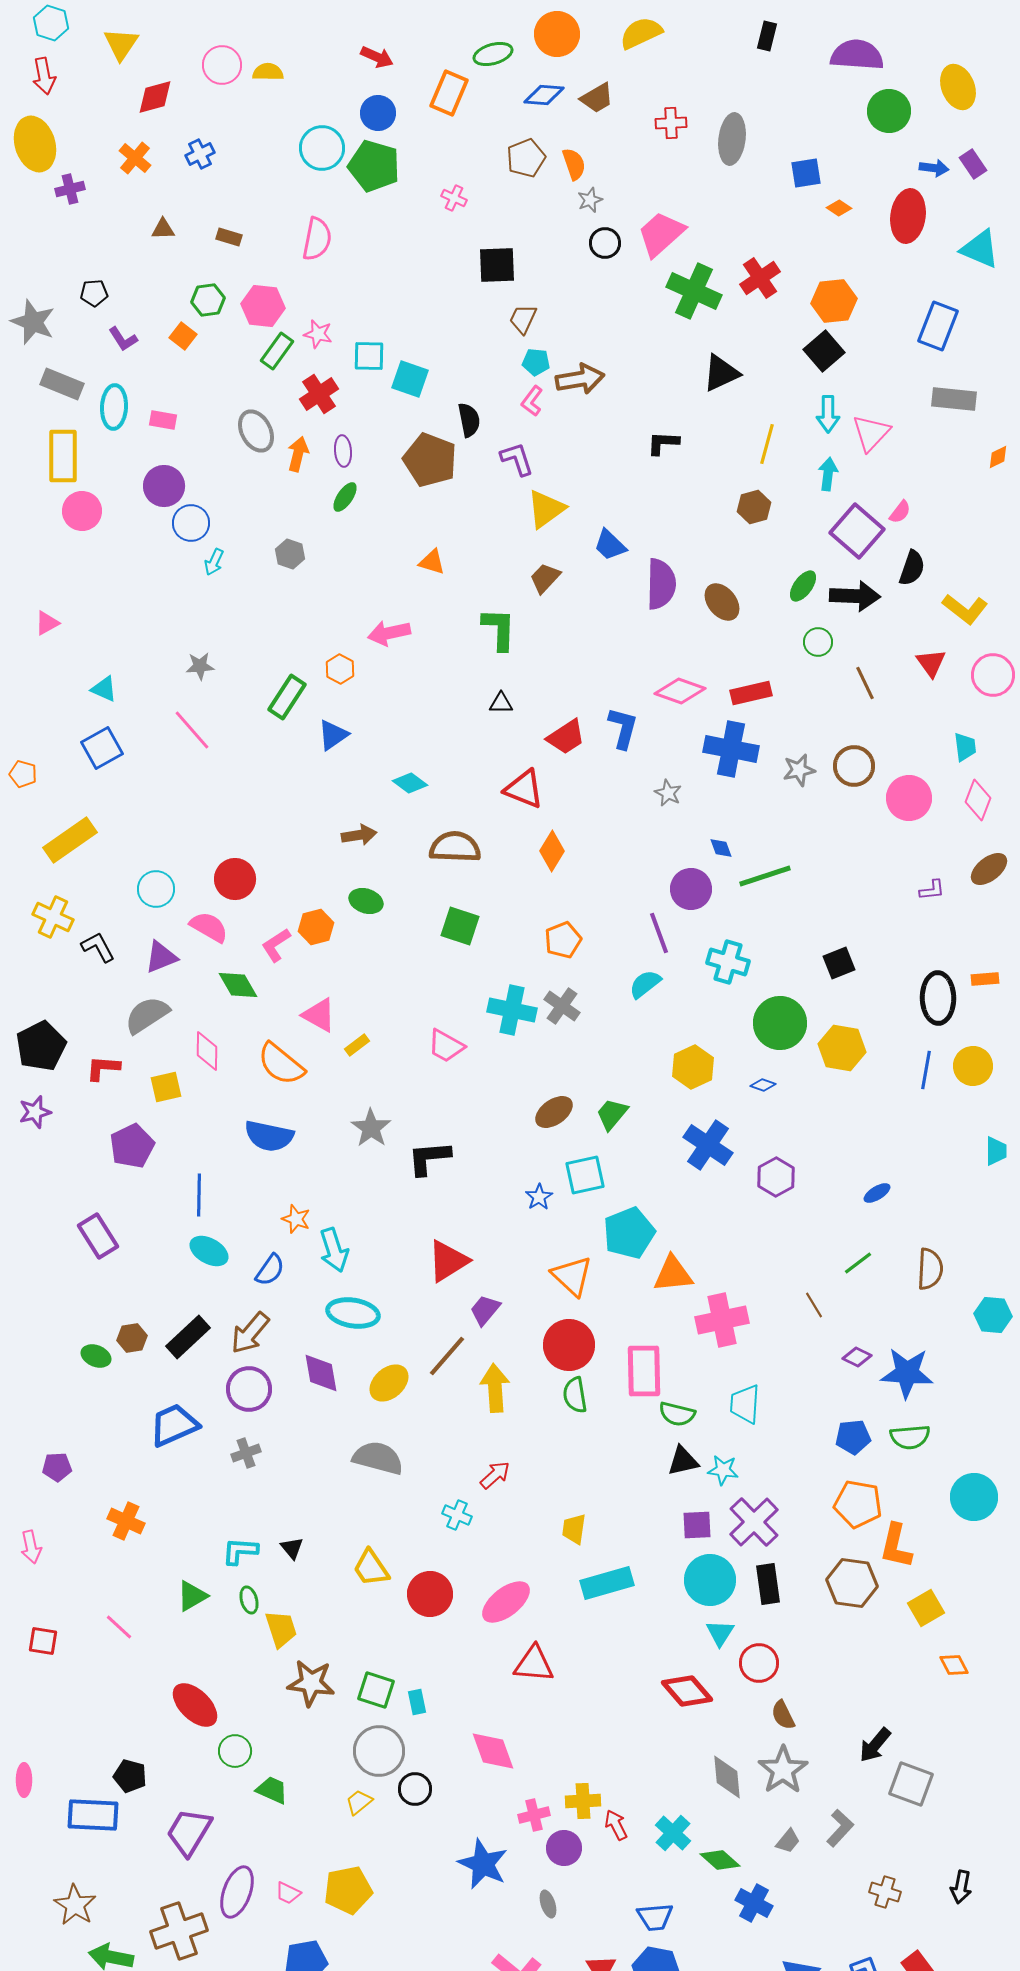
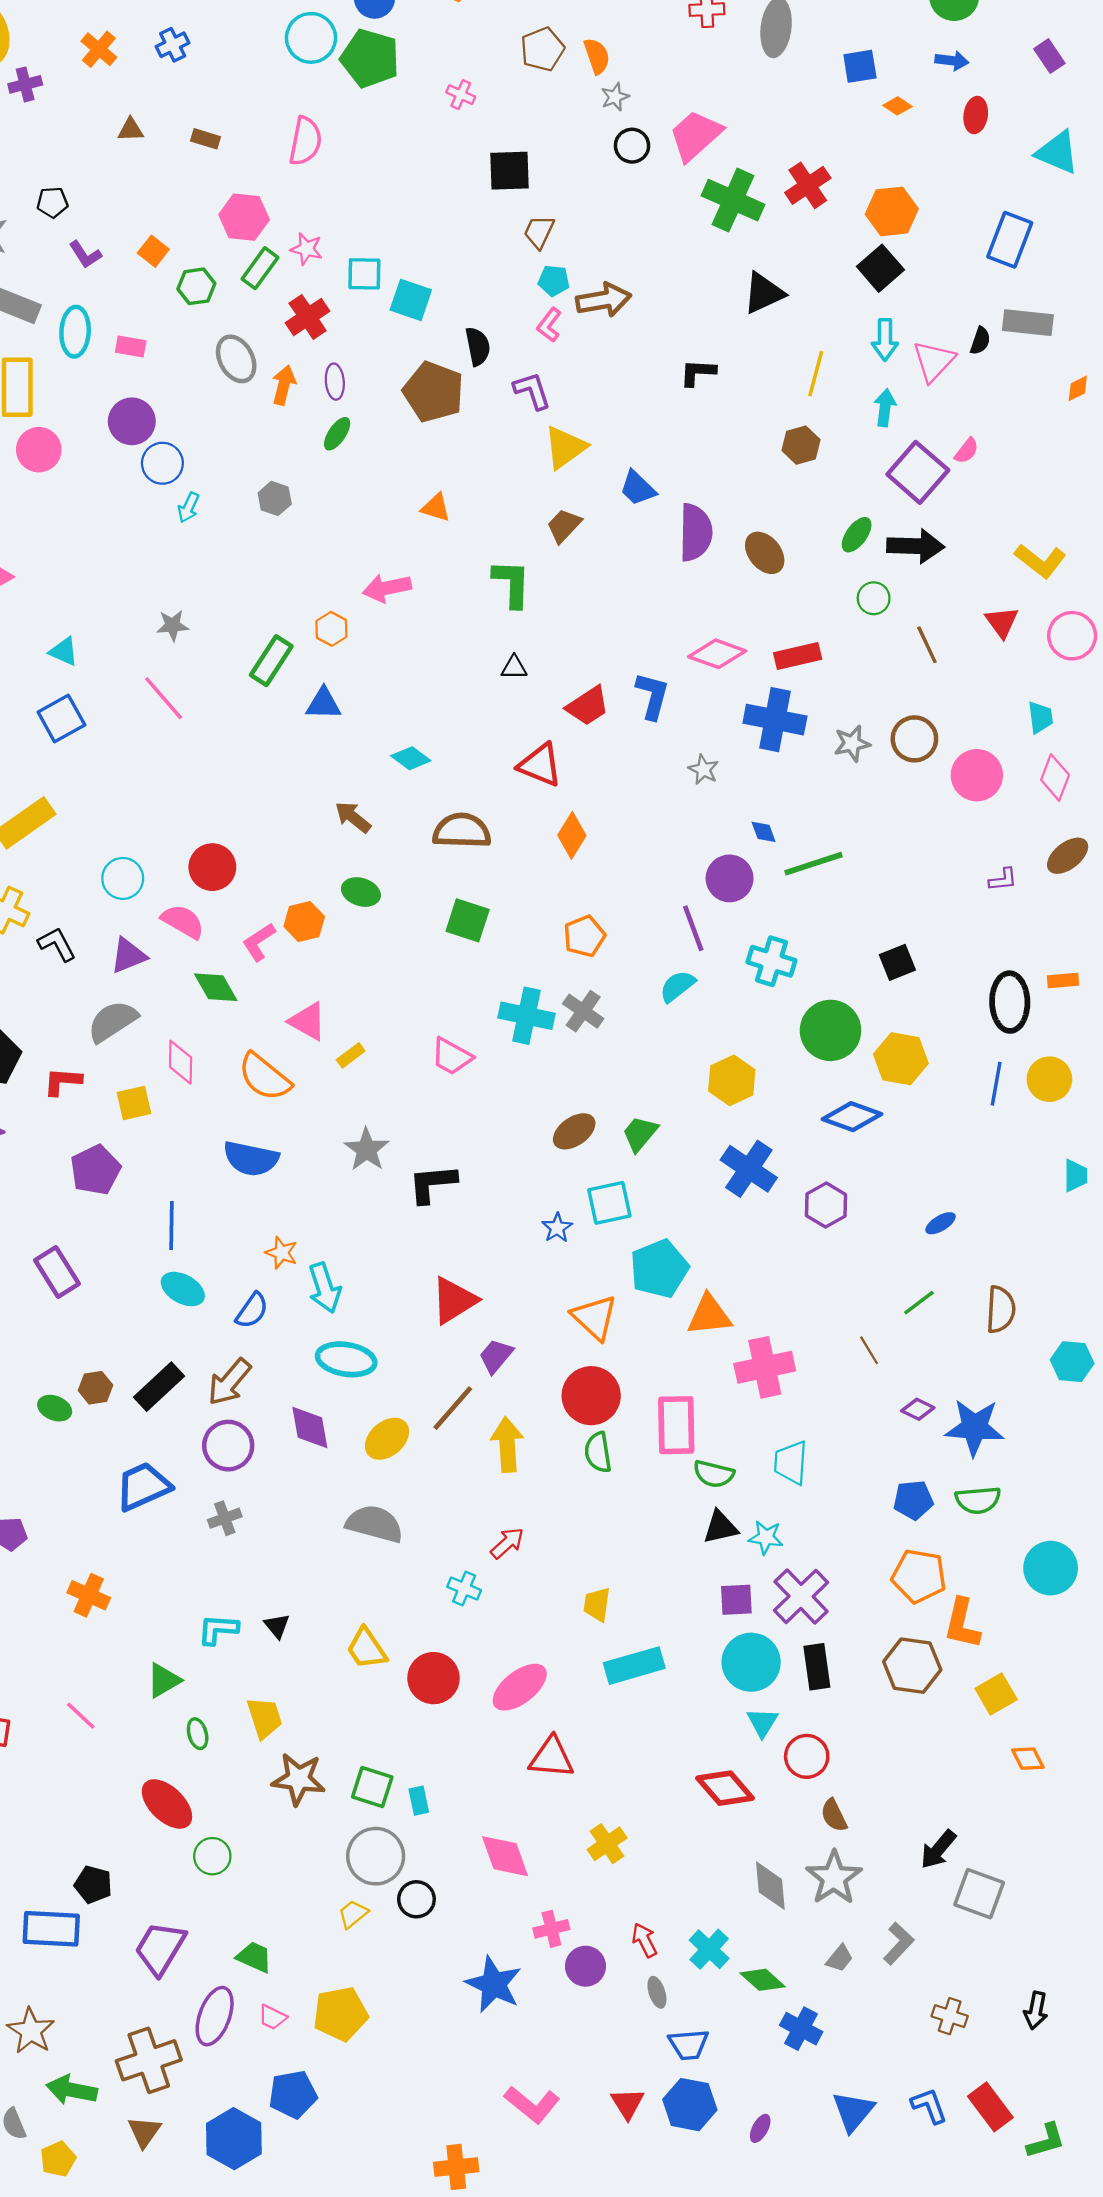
blue arrow: (934, 168) -> (952, 61), moved
red ellipse: (908, 216) -> (976, 115), size x0.6
green hexagon: (208, 300) -> (196, 286), moved
black semicircle: (912, 568) -> (980, 341), moved, size x0.7
blue triangle: (333, 735) -> (323, 704), turned 36
brown arrow: (359, 835) -> (353, 817), turned -132
blue diamond: (763, 1085) -> (852, 1117), moved, size x2.0
green ellipse: (249, 1600) -> (198, 1734), moved
green trapezoid: (272, 1790) -> (254, 1957), moved
yellow cross: (583, 1801) -> (607, 1844), moved, turned -32
gray ellipse: (548, 1904) -> (657, 1992), moved

